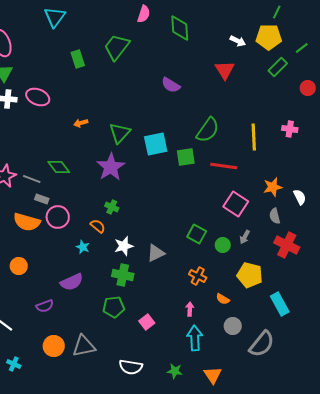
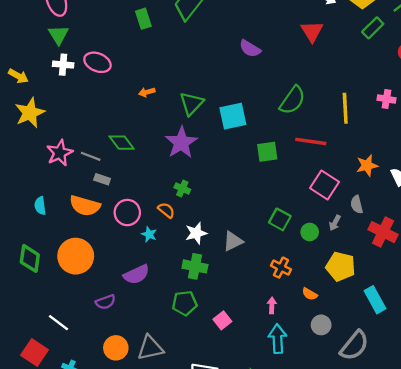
green square: (186, 157) -> (267, 152), moved
gray semicircle: (275, 216) -> (357, 205), moved
pink circle: (58, 217) -> (127, 213), moved
orange circle: (19, 266) -> (76, 256), size x1.8

